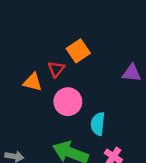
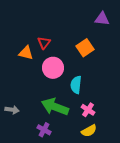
orange square: (78, 51) -> (85, 48), moved
purple triangle: (132, 73) -> (102, 19), moved

